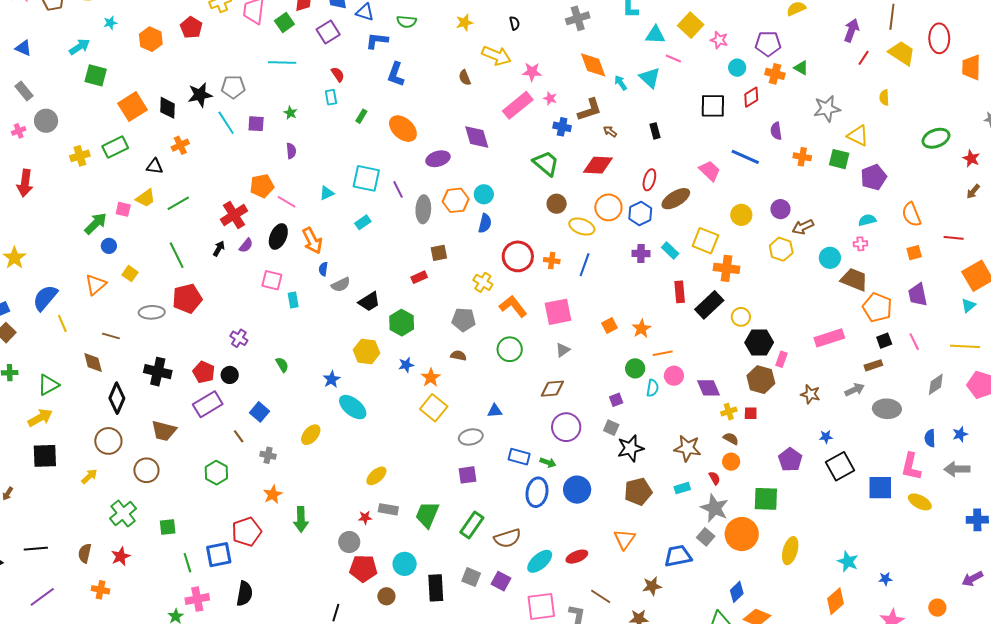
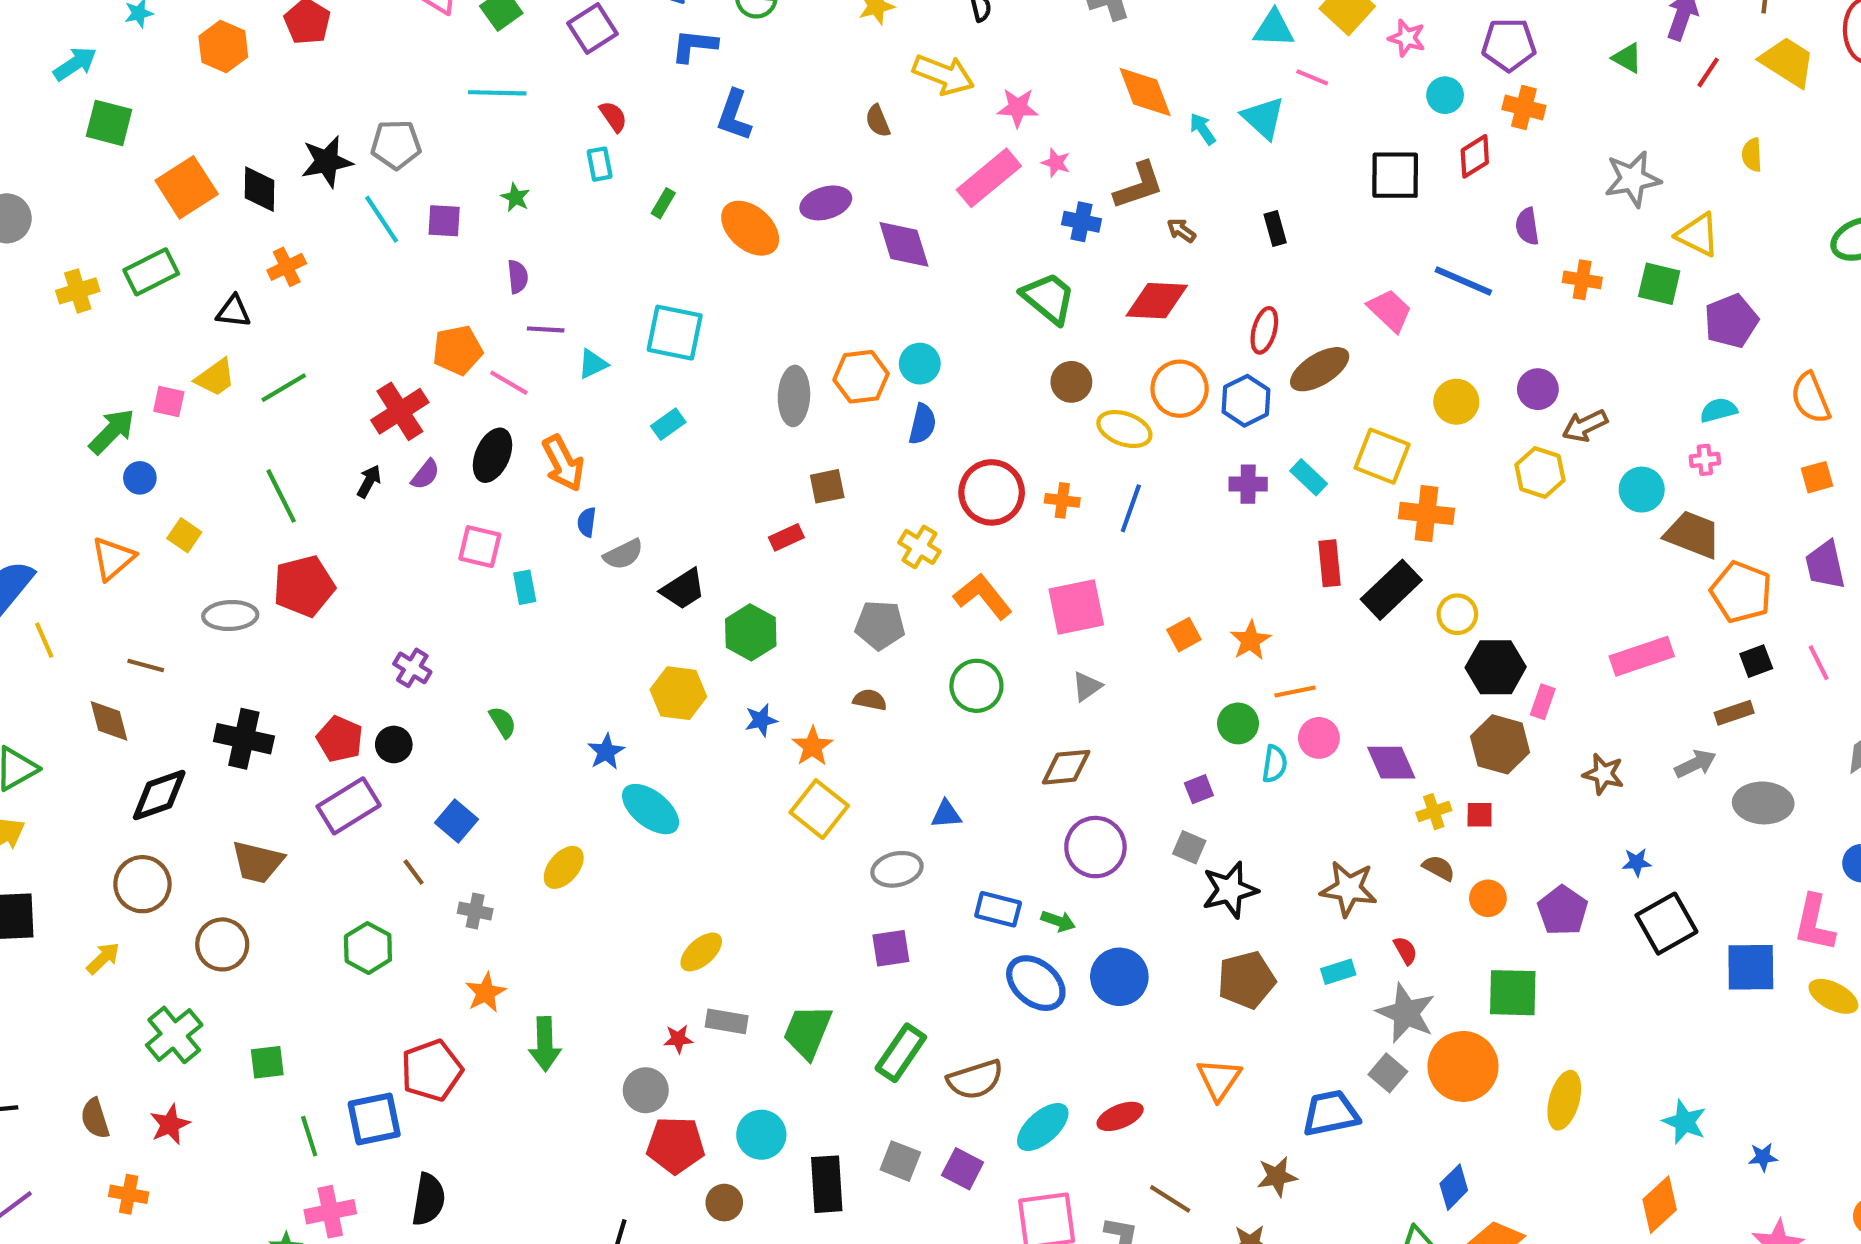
green triangle: (801, 68) -> (1627, 58), moved
purple ellipse: (438, 159) -> (826, 203), moved
purple line: (398, 189) -> (546, 329), moved, turned -60
black diamond: (117, 398) -> (159, 795), turned 48
orange circle: (731, 462) -> (1488, 898), moved
blue ellipse: (537, 492) -> (1036, 983), turned -60
brown semicircle: (85, 553) -> (95, 1118), turned -30

